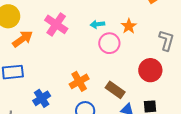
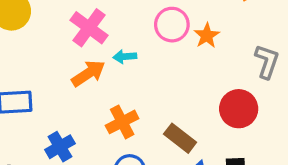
cyan arrow: (97, 24) -> (125, 57), moved
orange arrow: (23, 39) -> (88, 73), moved
pink circle: (109, 43) -> (172, 25), moved

